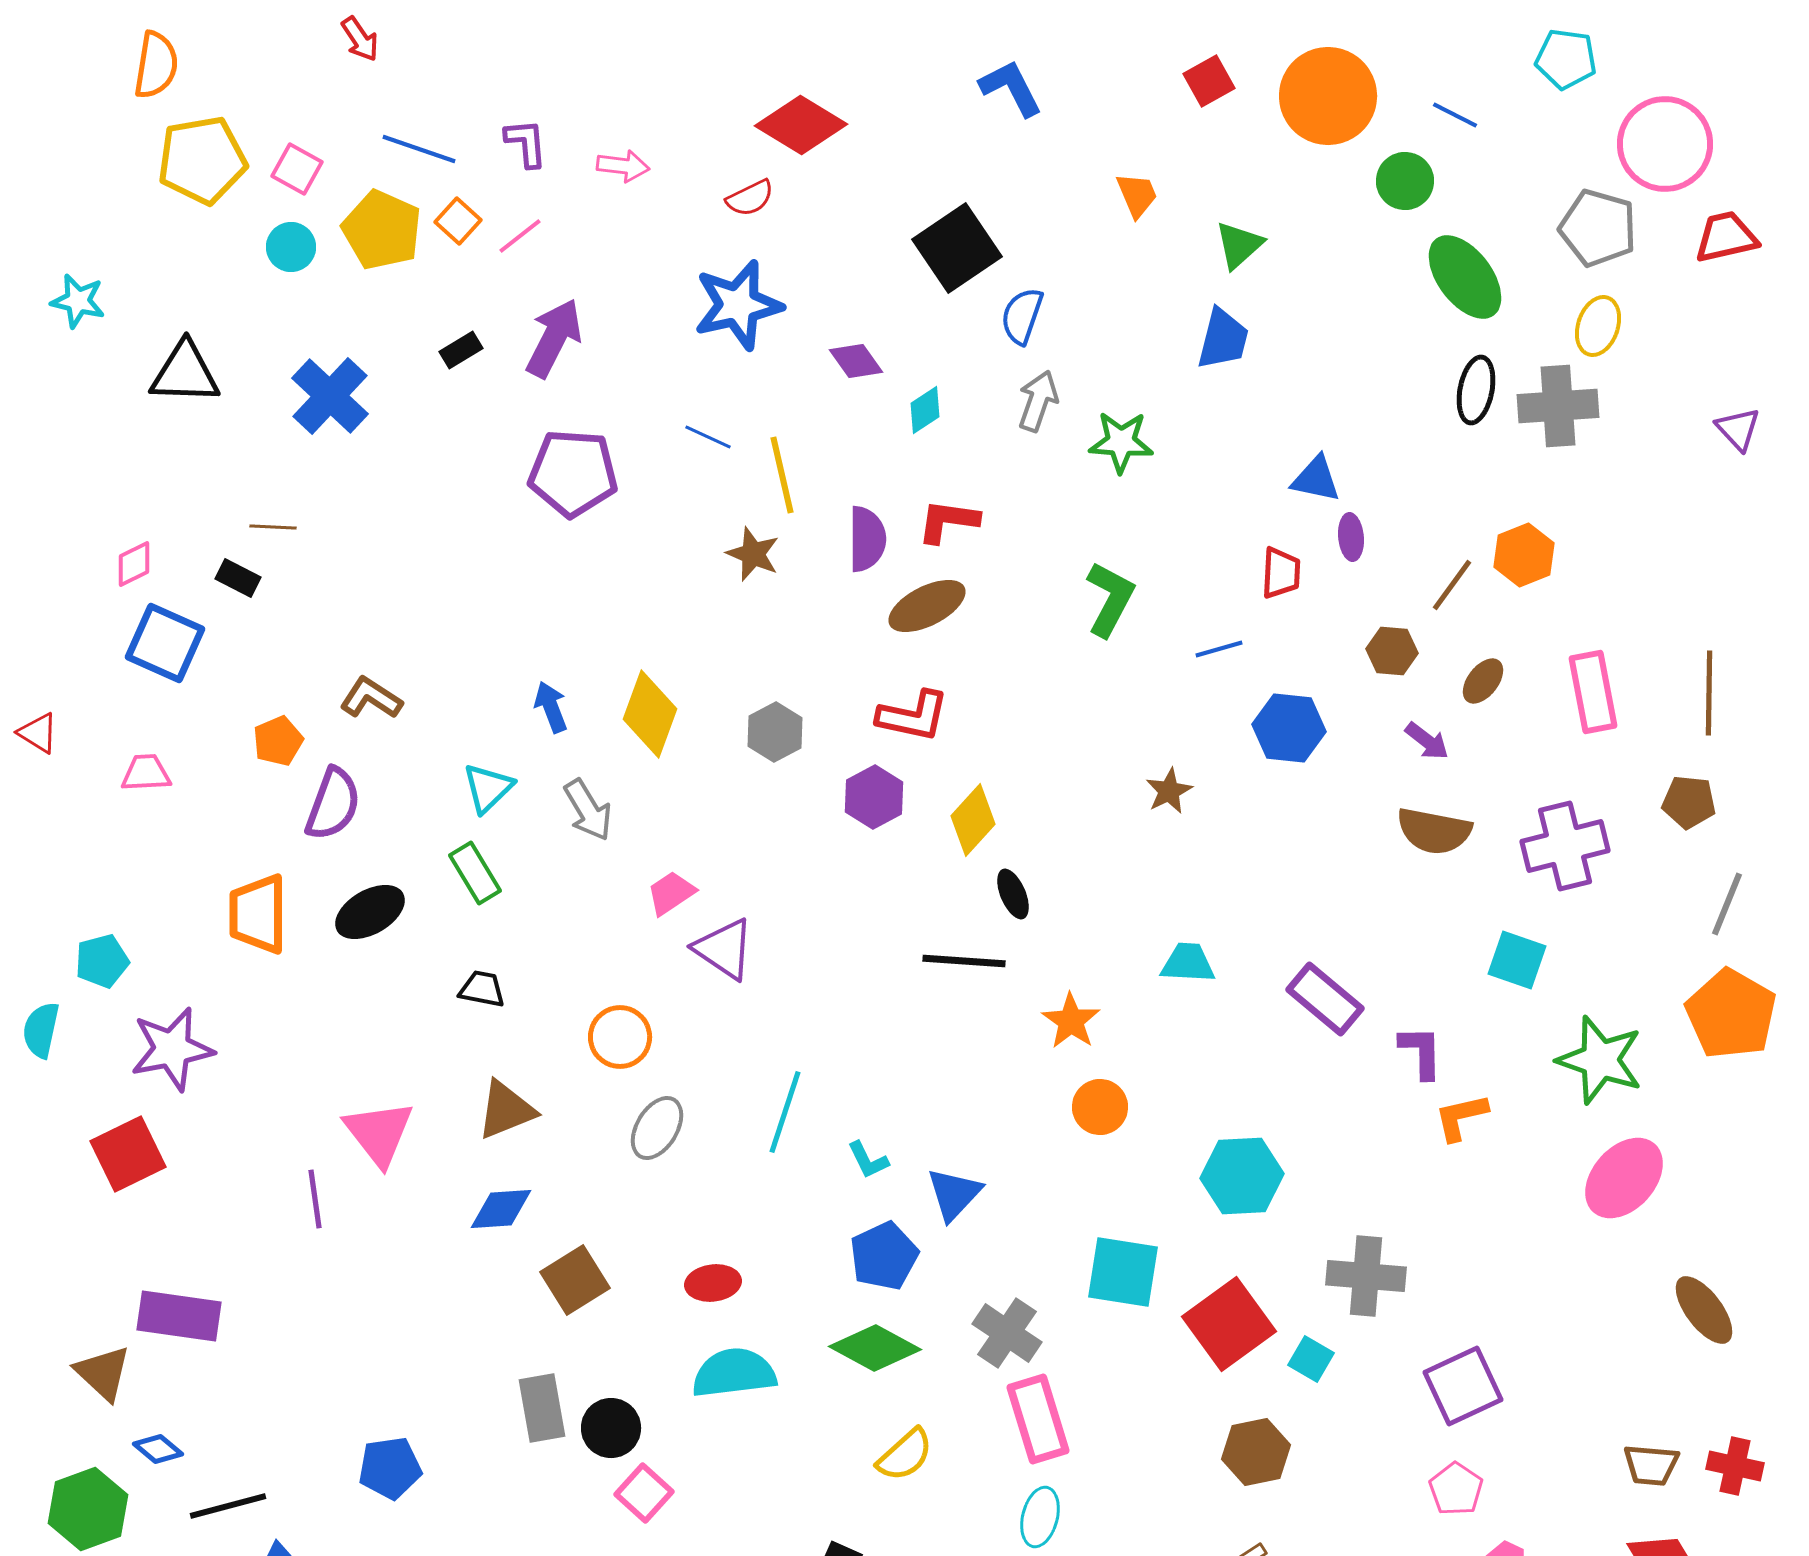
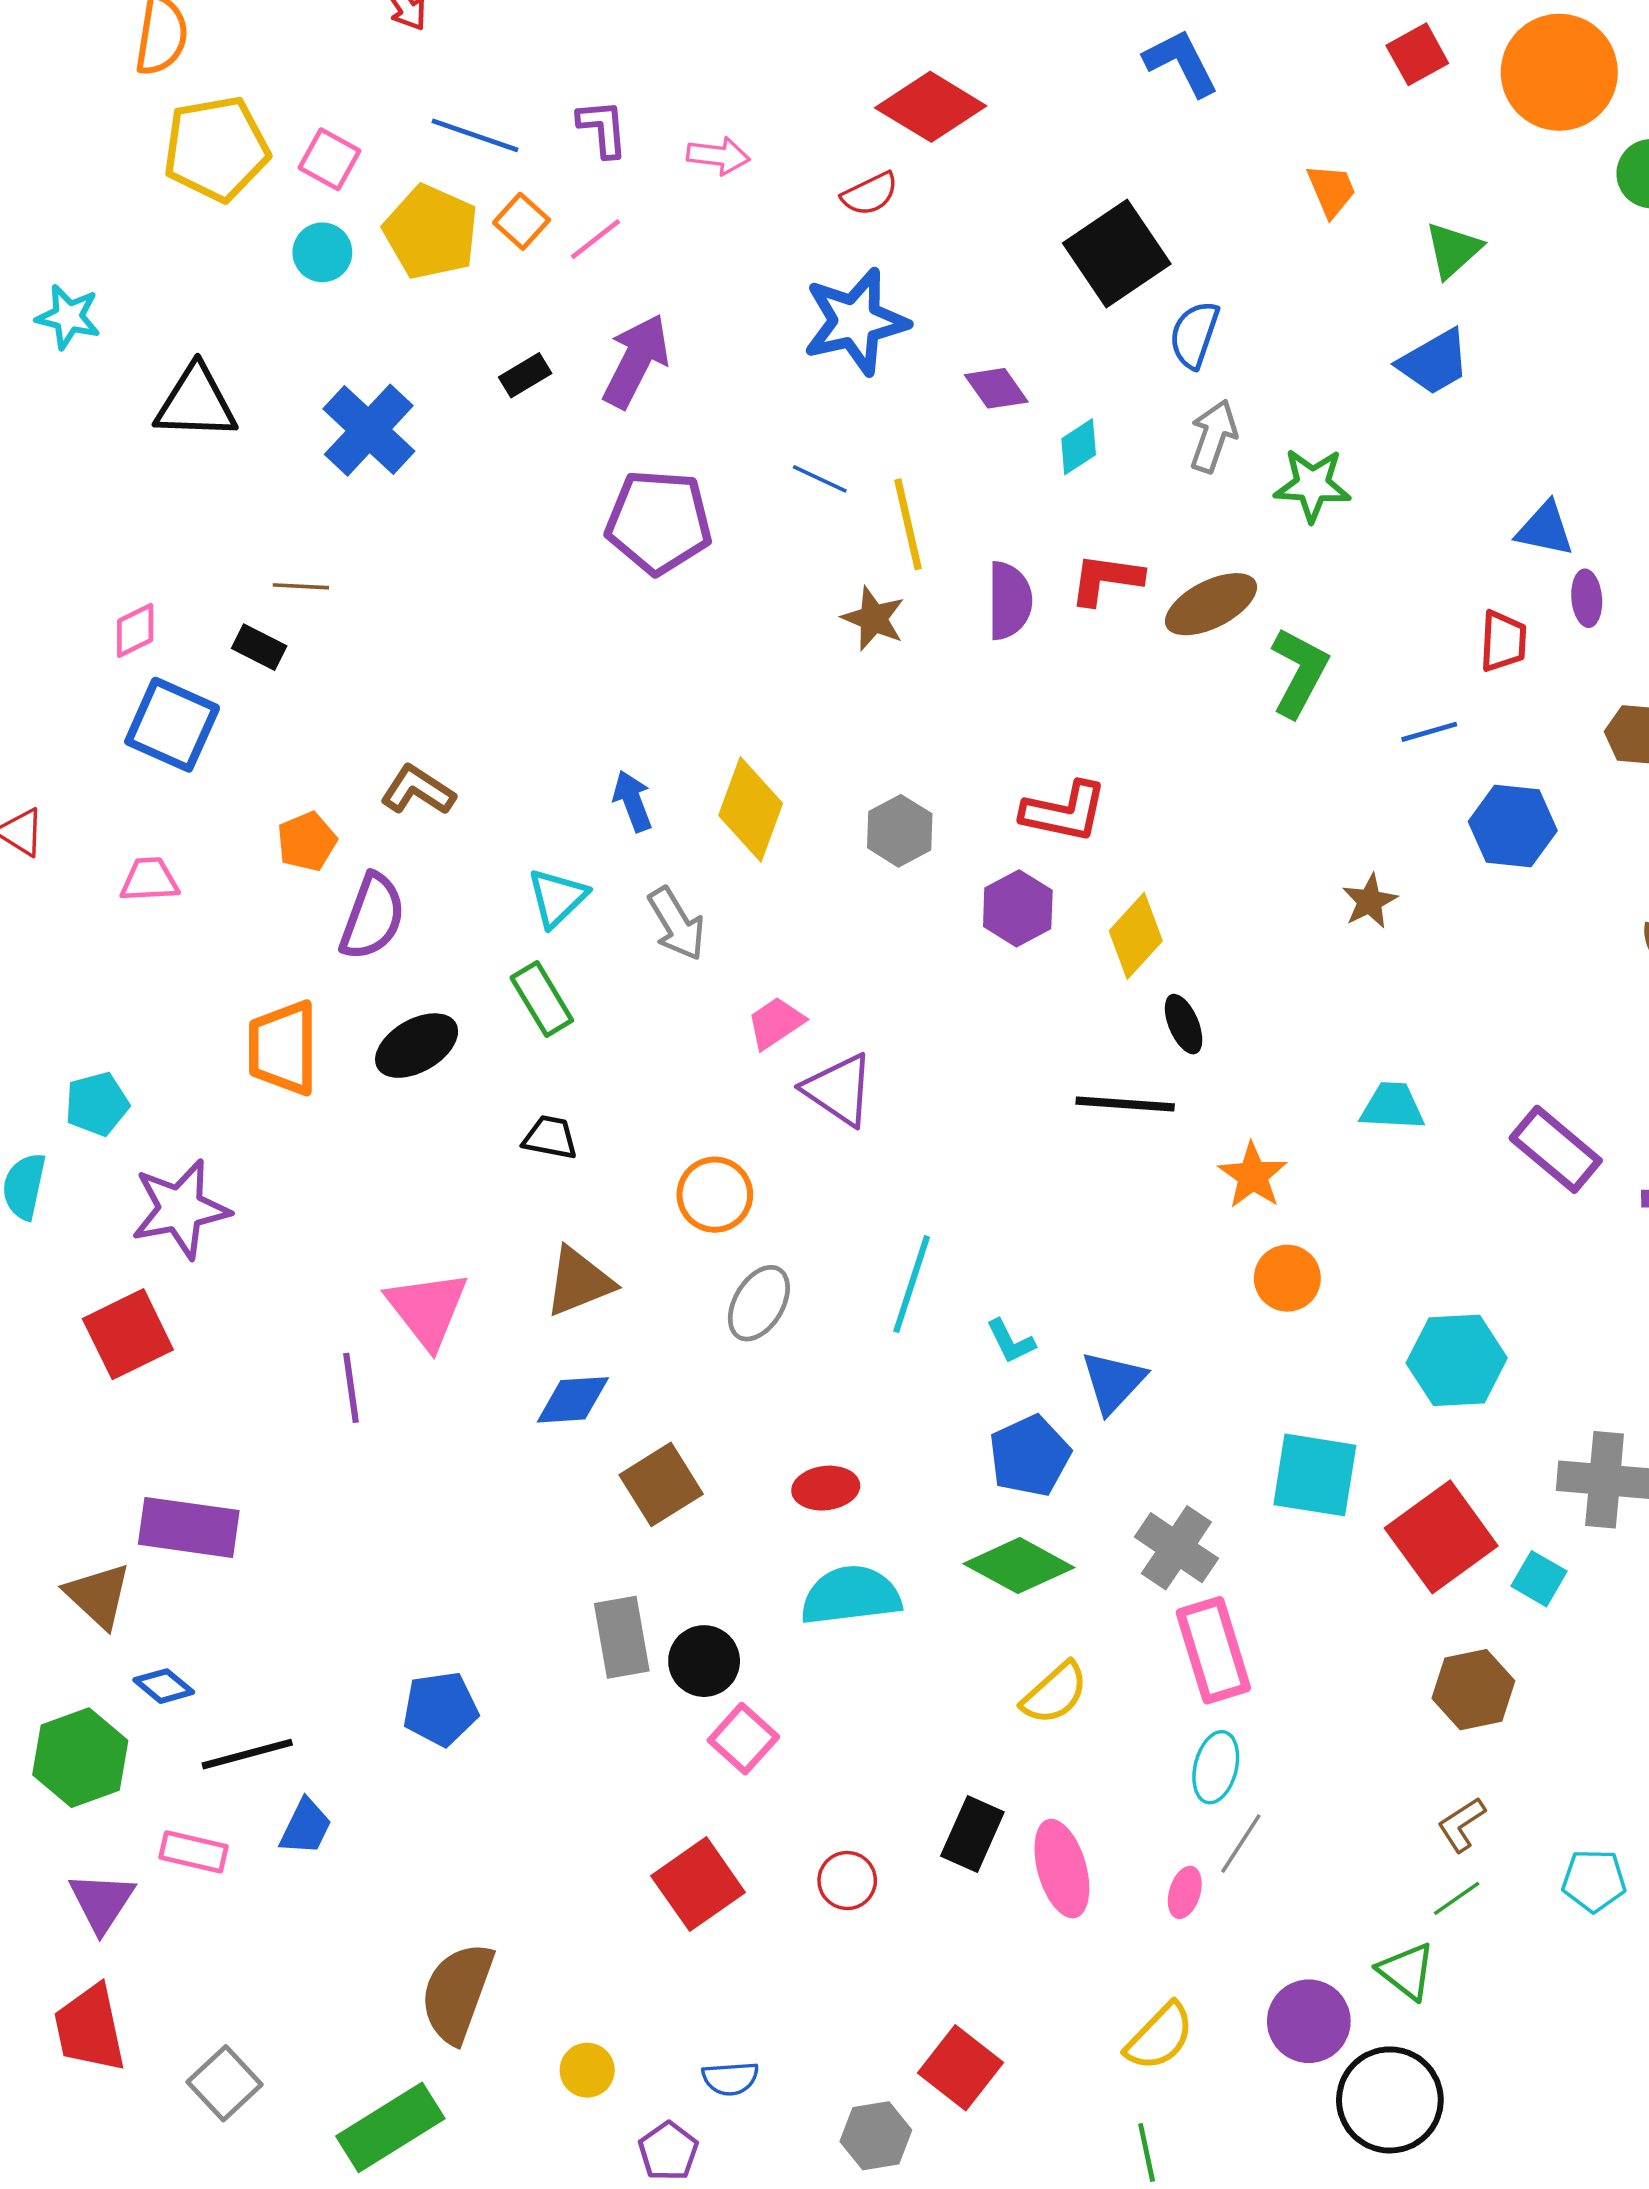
blue trapezoid: (1223, 339) -> (1434, 362), turned 46
brown ellipse: (927, 606) -> (1211, 604), moved

